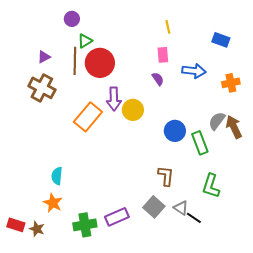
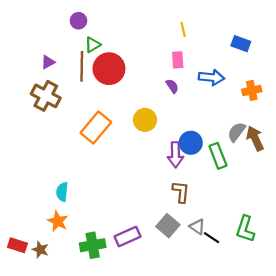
purple arrow: (114, 99) -> (175, 155), moved
green L-shape: (211, 186) -> (245, 229), moved

